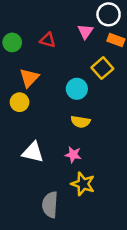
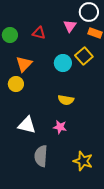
cyan circle: (77, 89) -> (63, 63), moved
yellow star: (83, 184) -> (83, 161), moved
gray semicircle: (50, 205) -> (41, 156), moved

